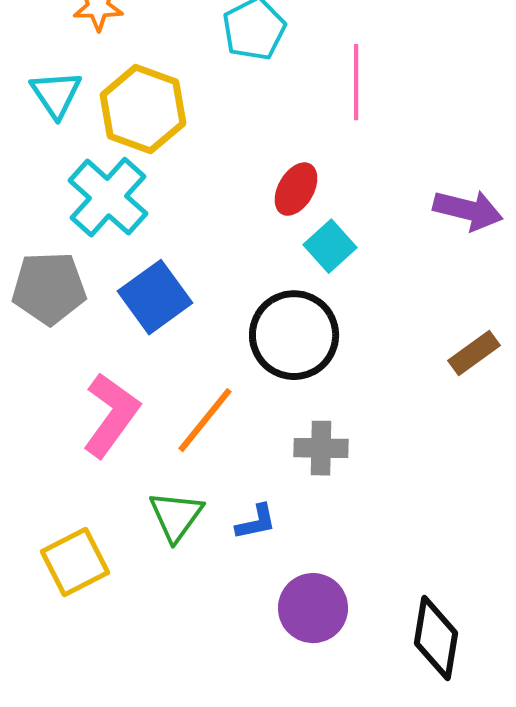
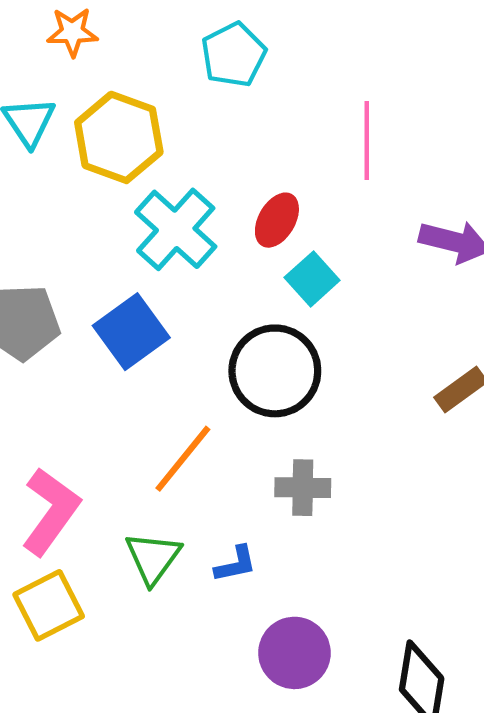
pink line: (356, 82) -> (367, 140), moved
cyan cross: (108, 197) -> (176, 229), moved
pink L-shape: (111, 415) -> (51, 511), moved

